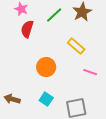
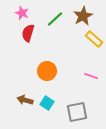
yellow rectangle: (76, 46) -> (94, 39), moved
brown arrow: (12, 99) -> (25, 100), moved

